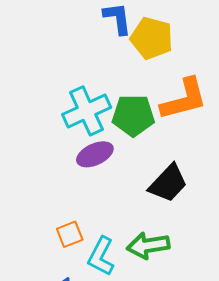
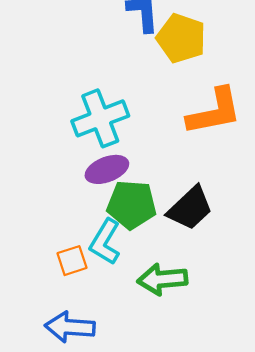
green pentagon: (133, 115) -> (132, 205), moved
cyan L-shape: (101, 256) -> (105, 242), moved

